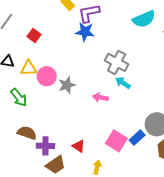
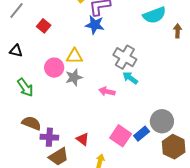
yellow triangle: (29, 68) -> (75, 56), moved

